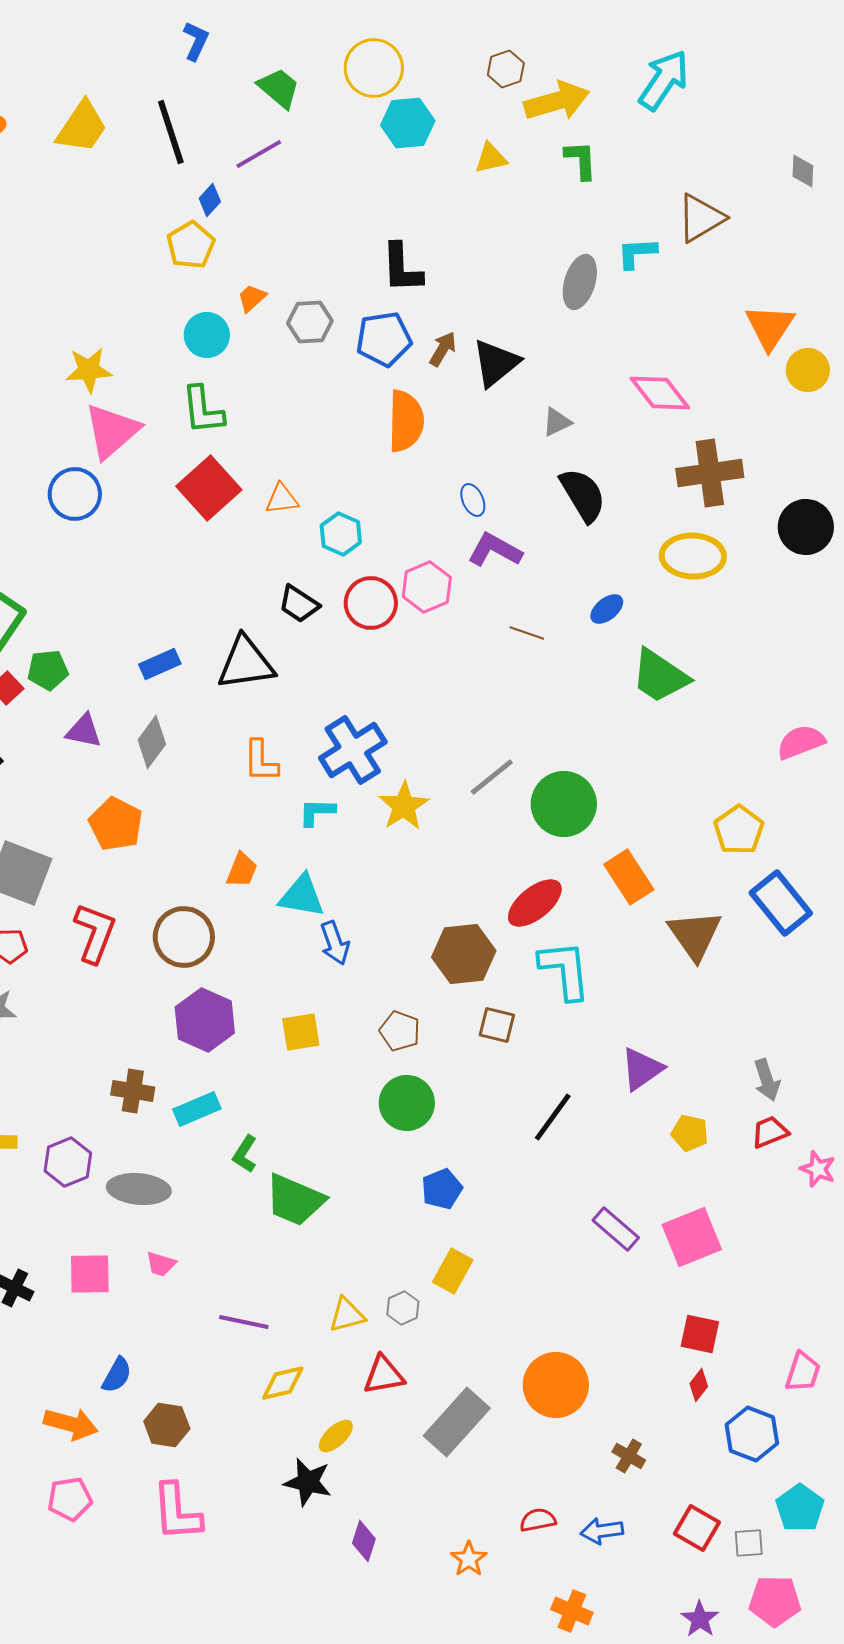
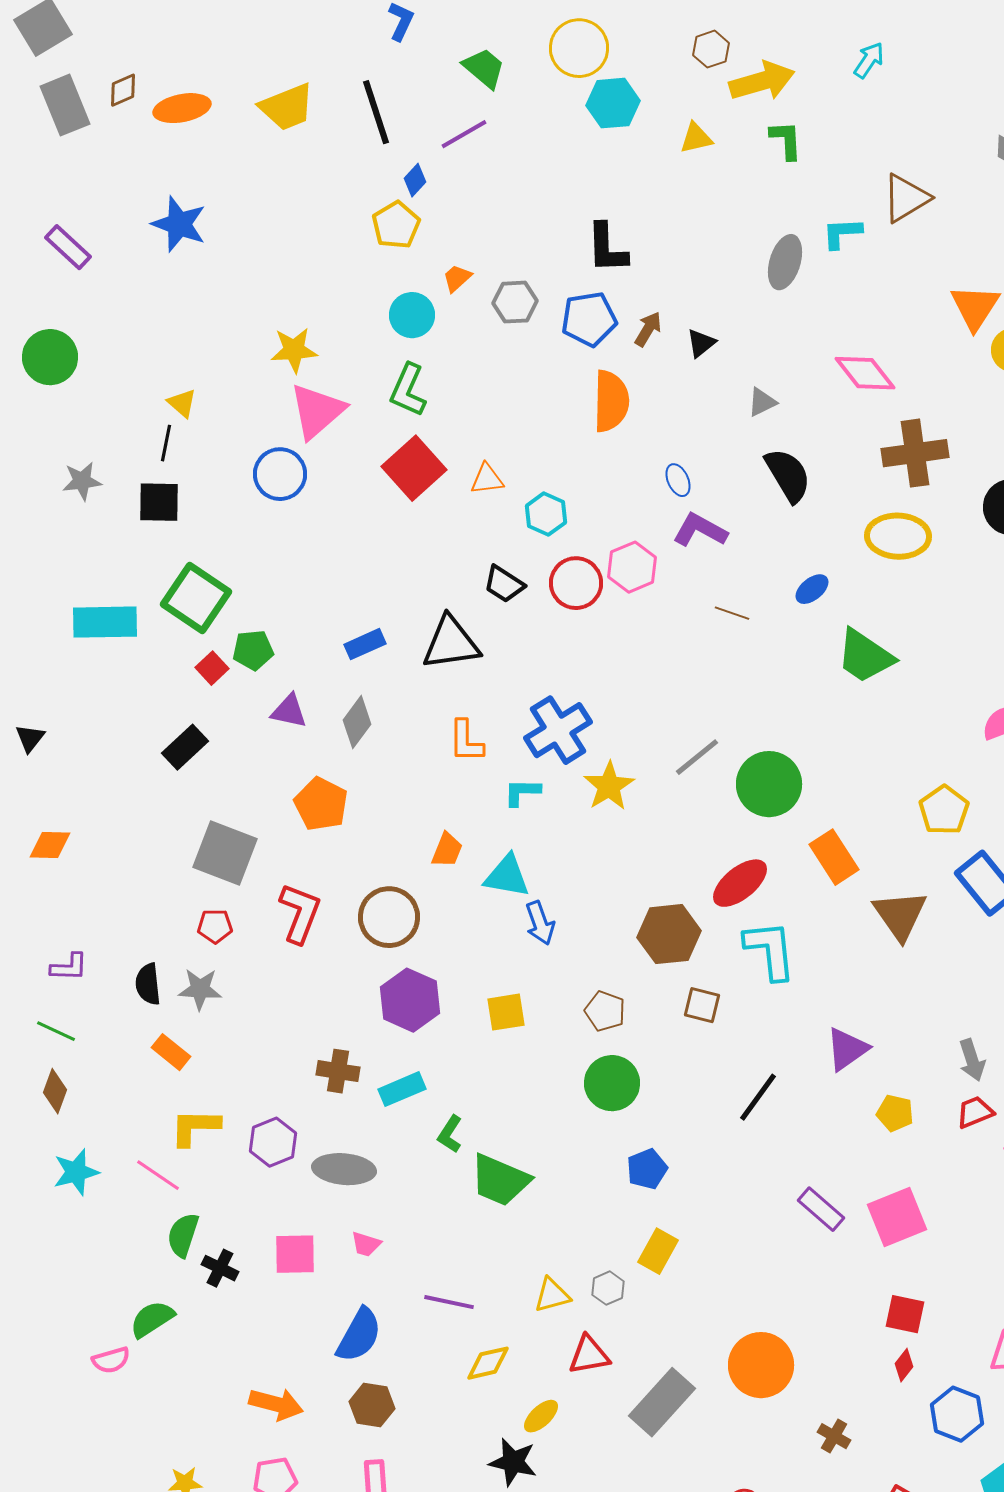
cyan arrow: (664, 80) -> (869, 60), size x0.6
yellow trapezoid: (82, 127) -> (287, 107), turned 34
black triangle: (496, 363) -> (701, 343), size x0.6
green L-shape: (203, 410) -> (408, 390), turned 30
blue semicircle: (117, 1375) -> (359, 1335), moved, size x1.5

